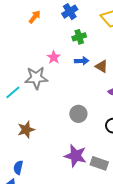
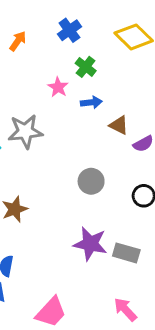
green cross: (79, 37) -> (86, 67), turned -32
pink star: (54, 57) -> (58, 87), moved
brown triangle: (102, 66) -> (119, 125), moved

